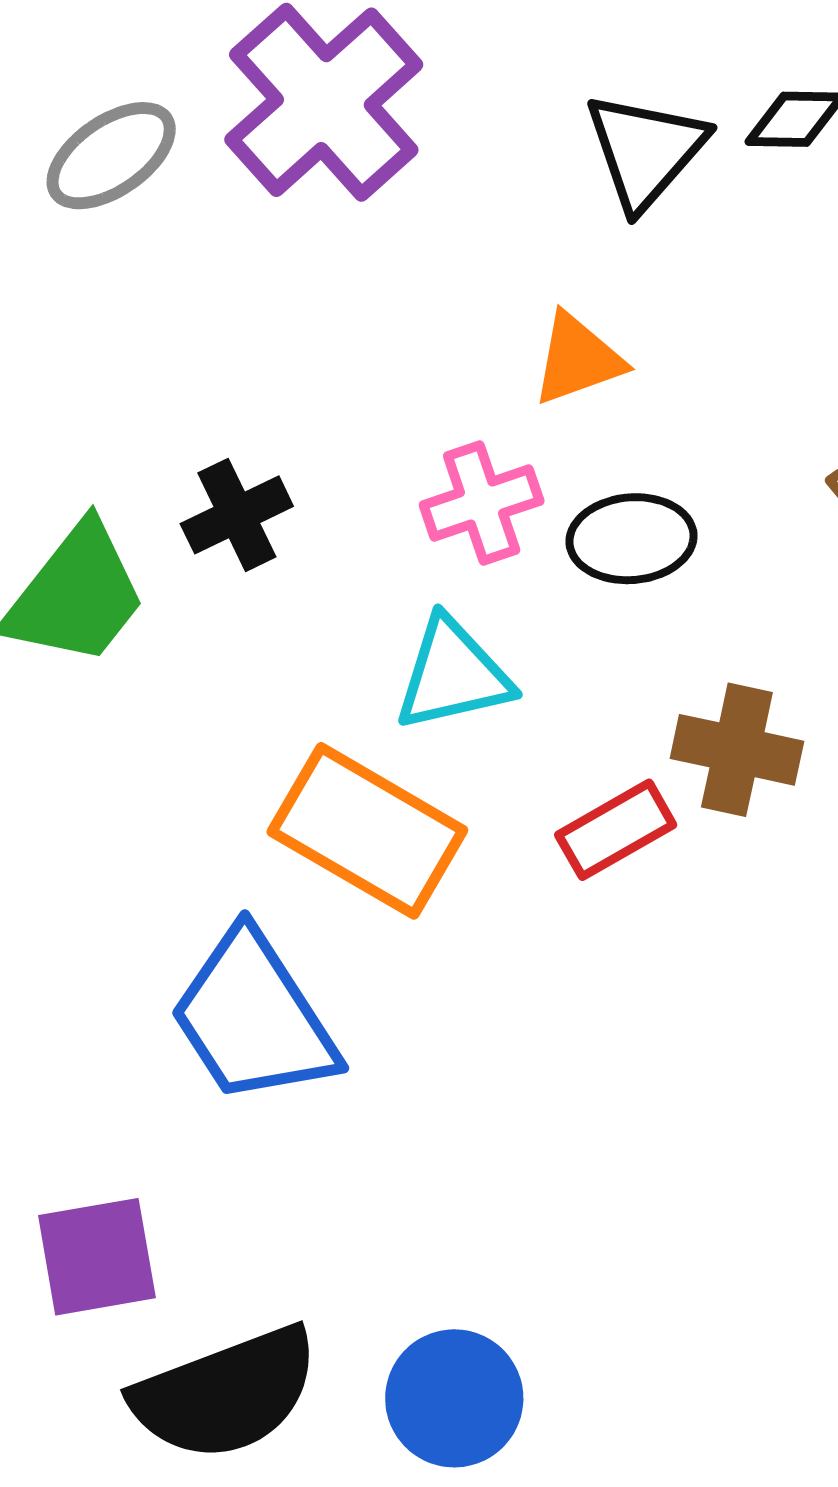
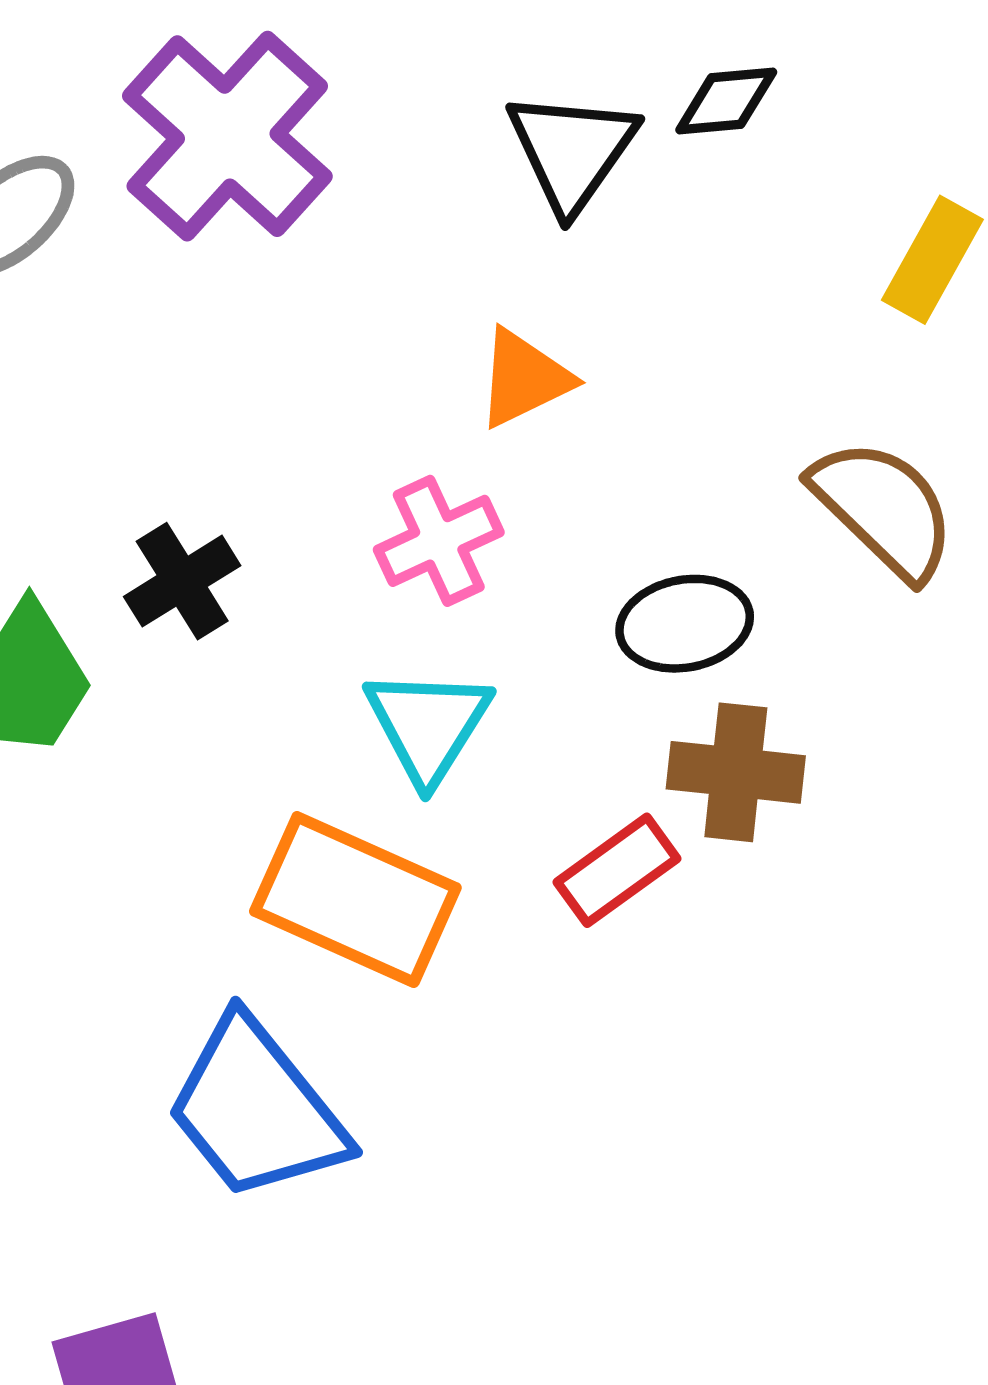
black ellipse: (631, 539) -> (685, 624), moved
cyan triangle: (453, 675) -> (428, 725), turned -39

